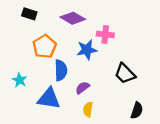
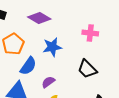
pink cross: (105, 35) -> (90, 33), moved
blue semicircle: (61, 70) -> (28, 66), turned 36

